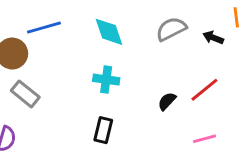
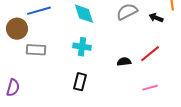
gray rectangle: (25, 94) -> (36, 50), moved, turned -36
black semicircle: (167, 101) -> (124, 62), turned 40

